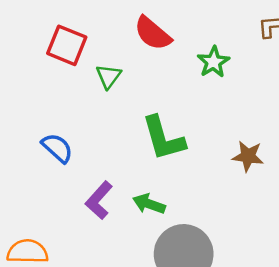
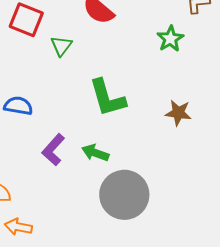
green star: (213, 62) -> (170, 39), moved
blue semicircle: (57, 148) -> (18, 106), turned -32

